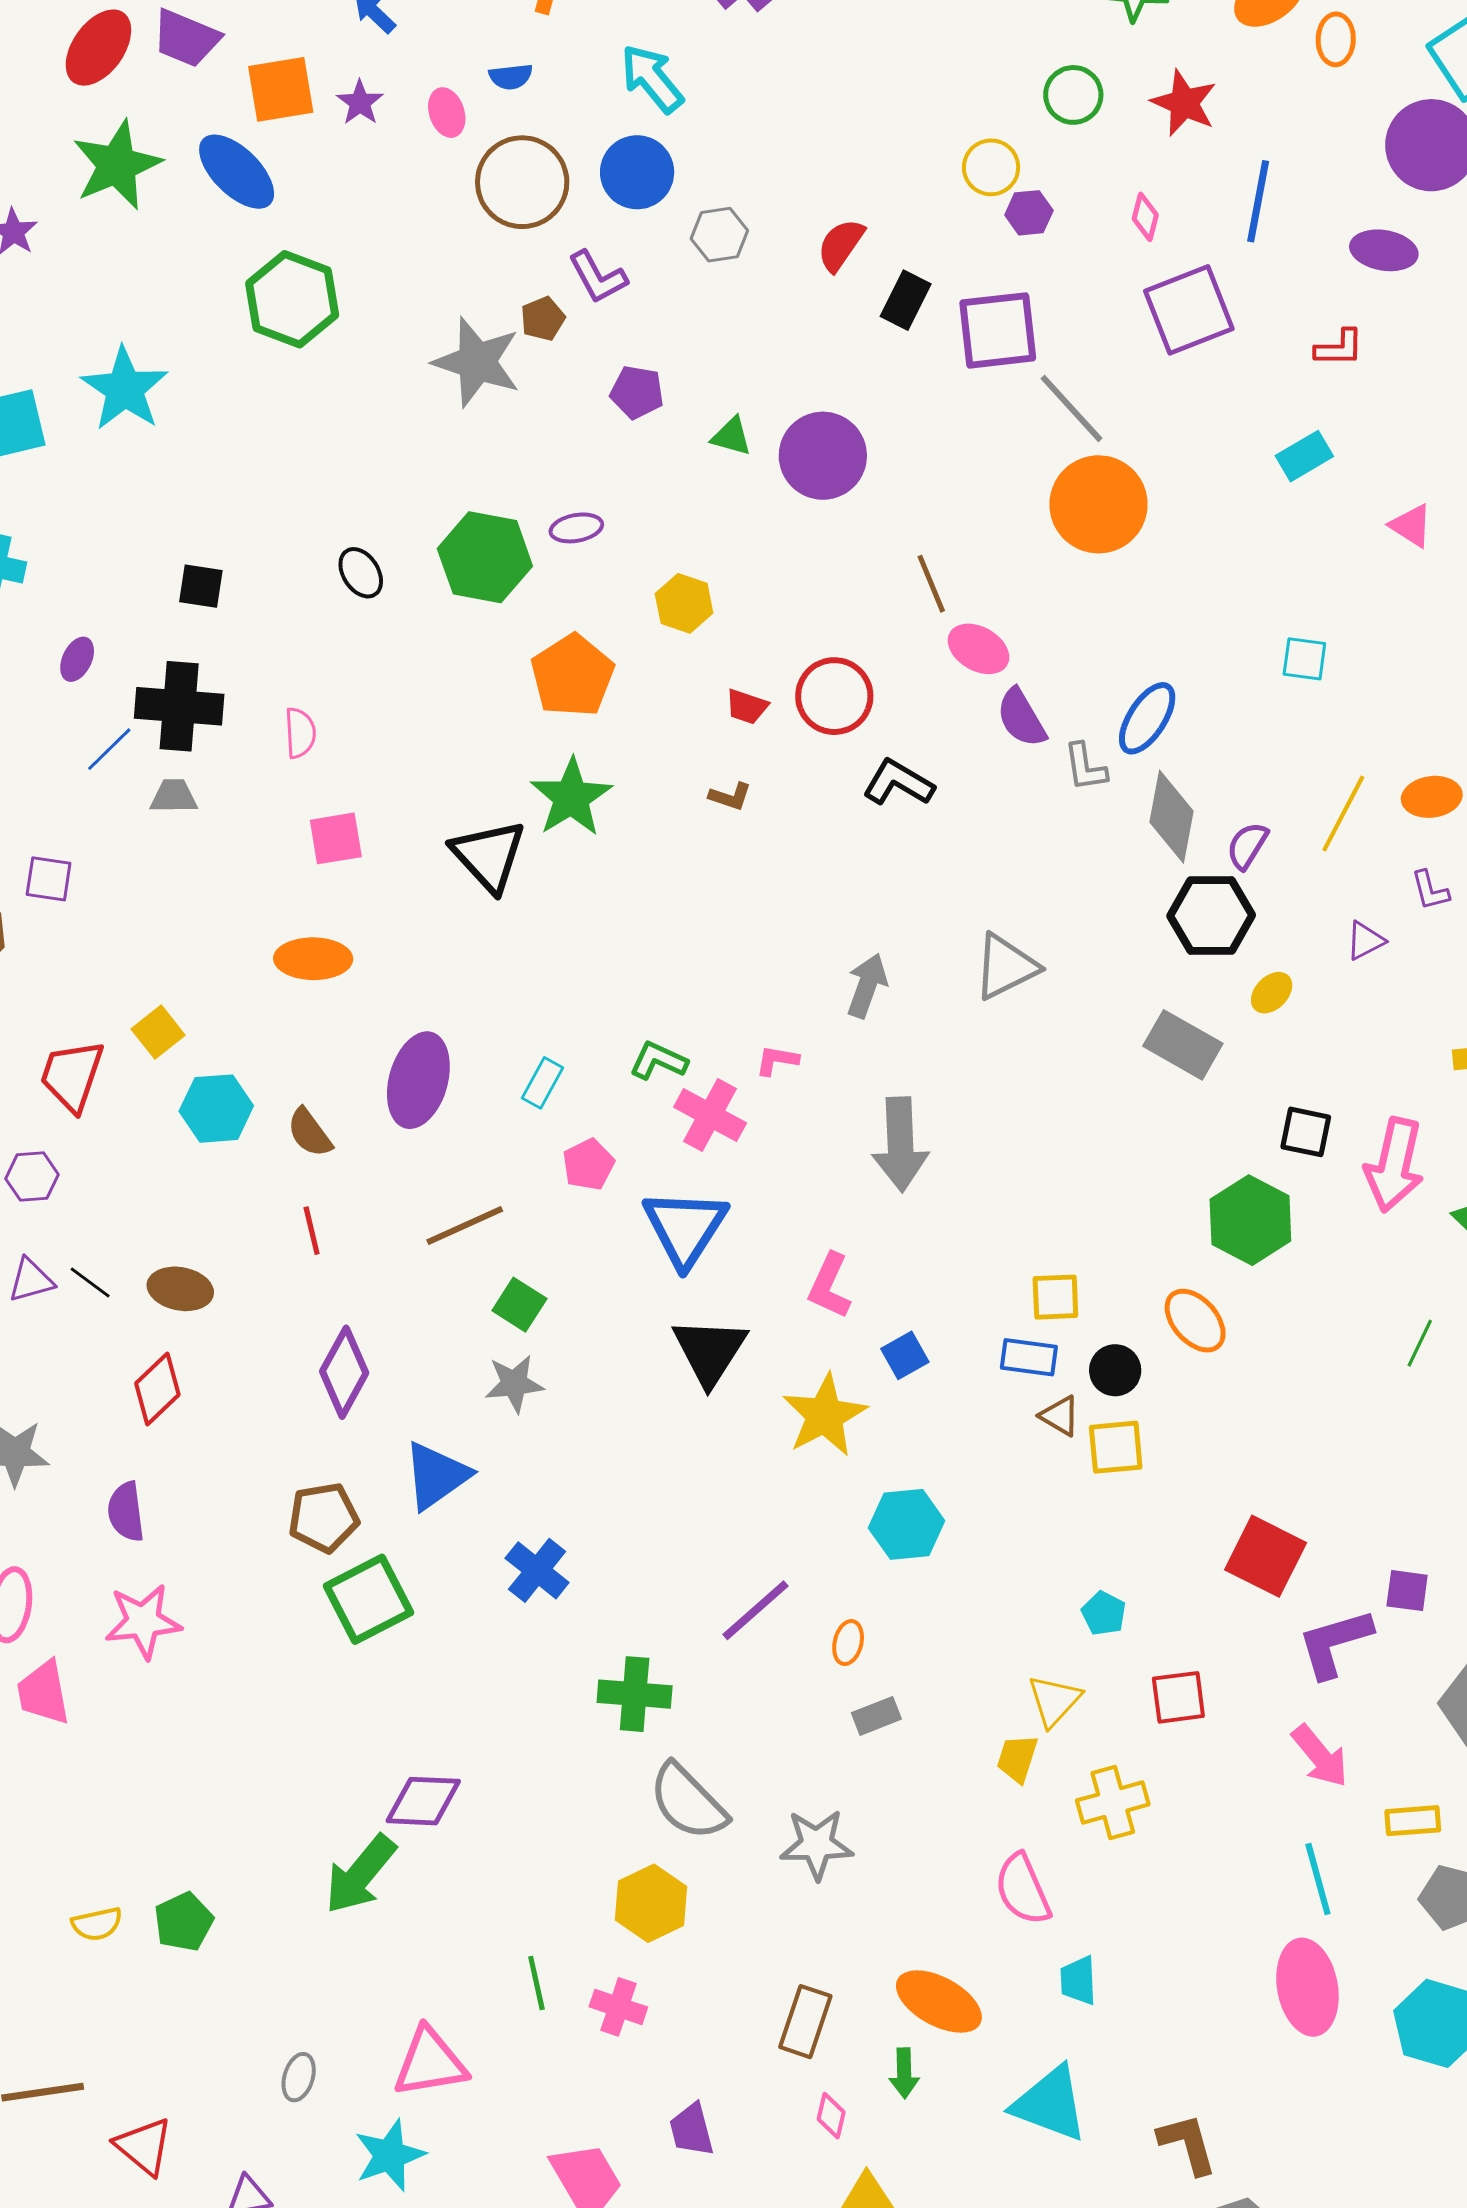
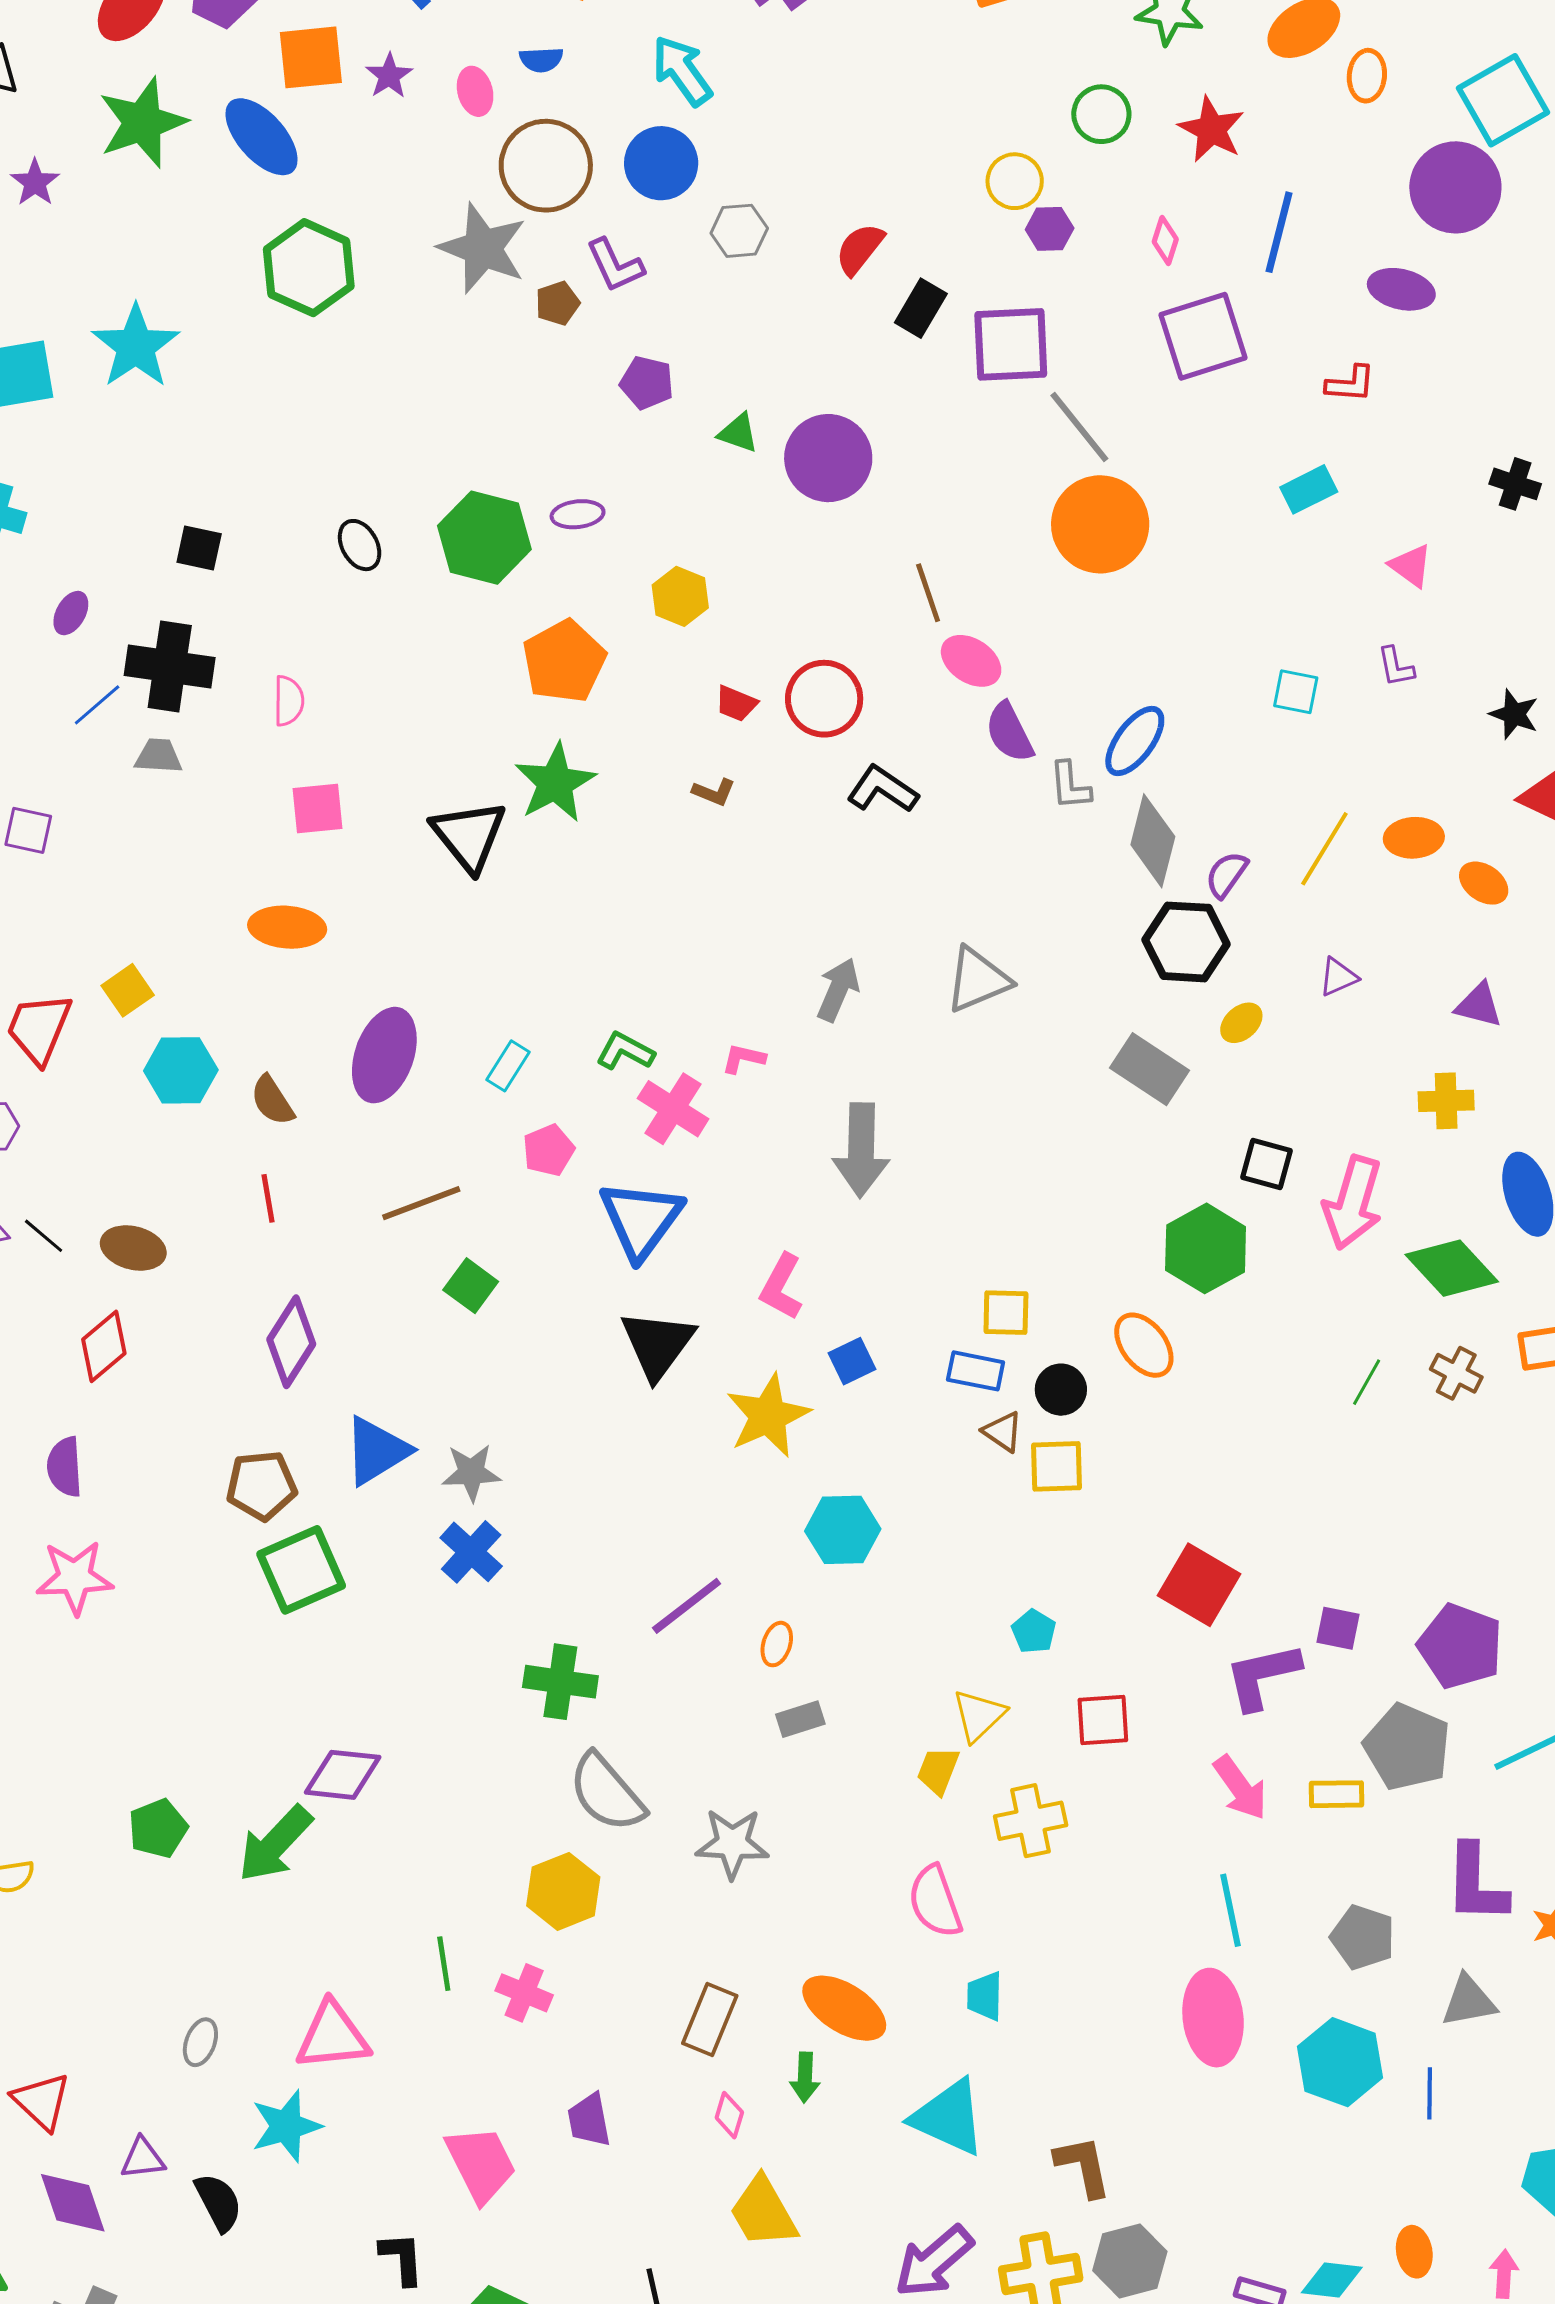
gray star: (477, 362) -> (483, 248), moved
purple L-shape: (1430, 890) -> (1396, 667), moved
gray star: (514, 1384) -> (471, 1473), moved
yellow rectangle: (1413, 1821) -> (1336, 1794), moved
green pentagon: (184, 1922) -> (158, 1828), moved

